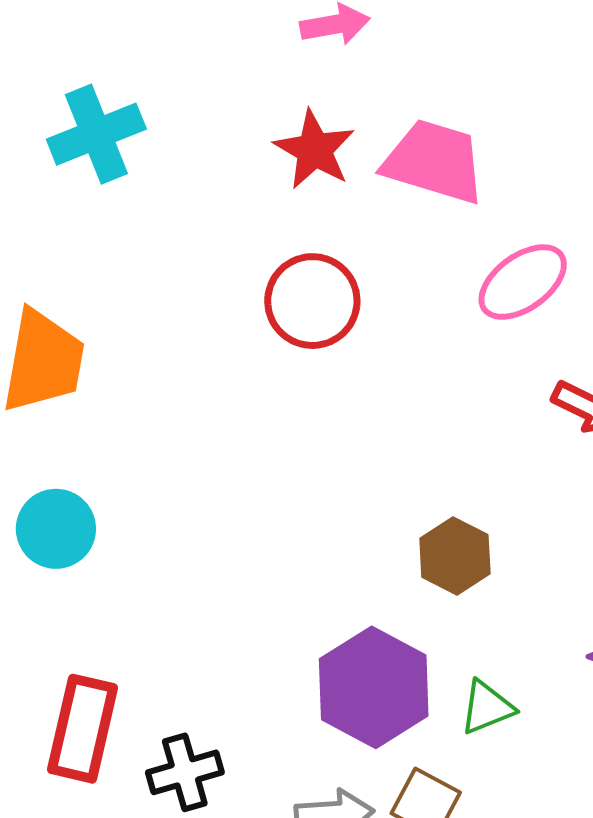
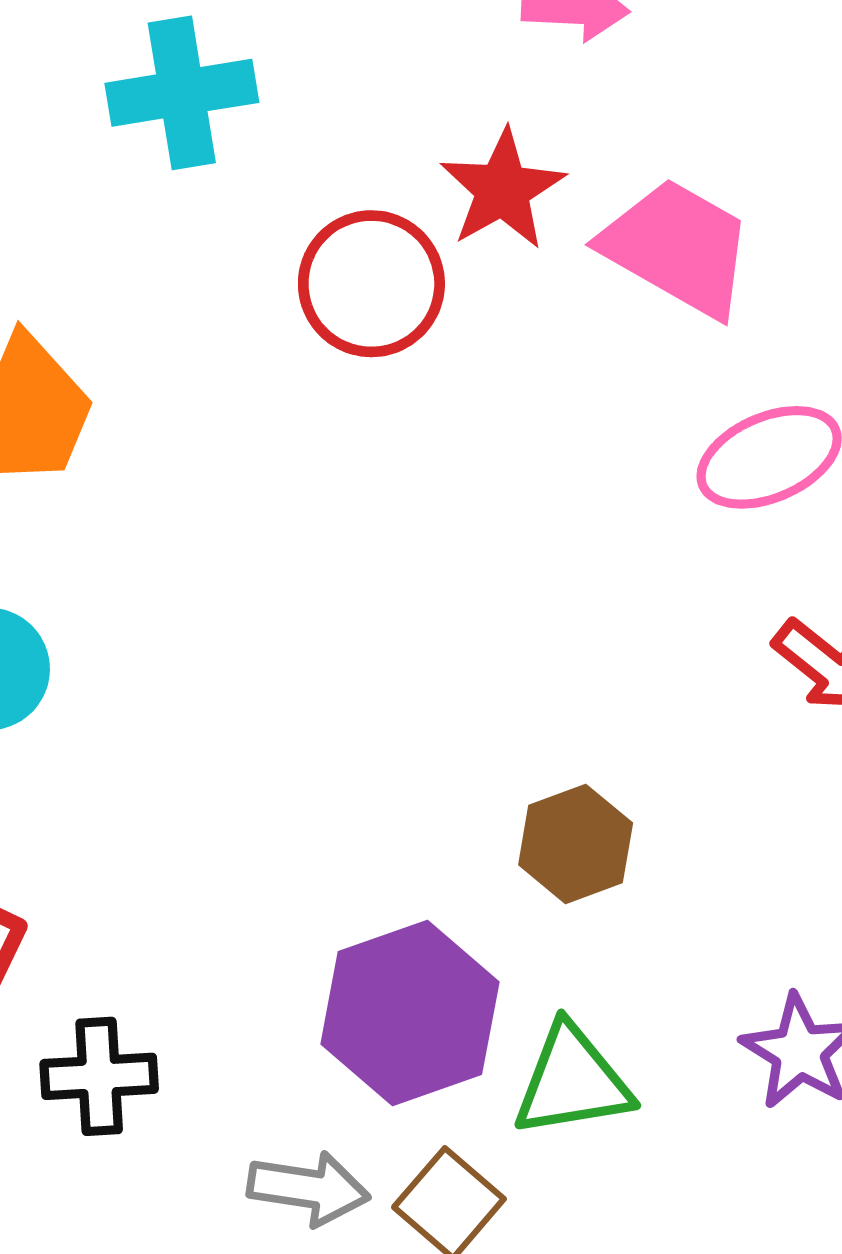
red circle: (312, 301) -> (371, 284), moved
green triangle: (487, 707) -> (572, 1081), size x1.4

